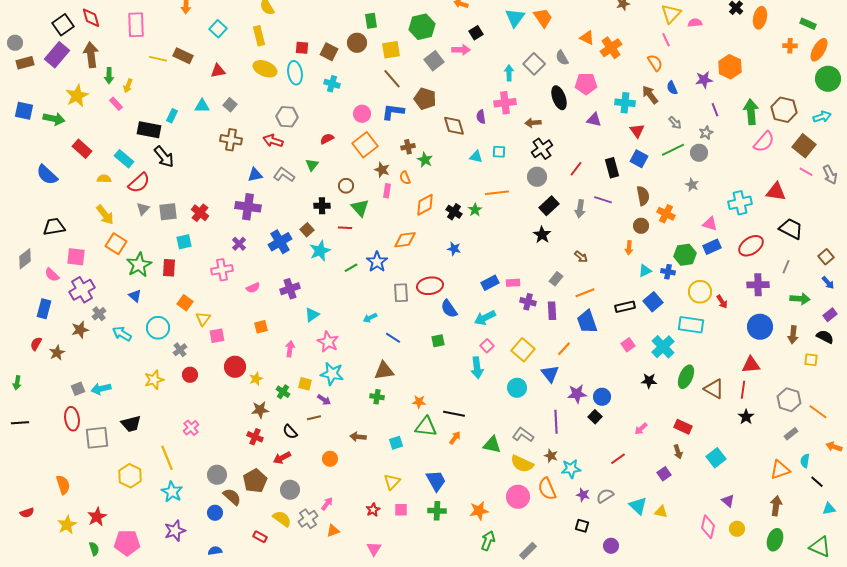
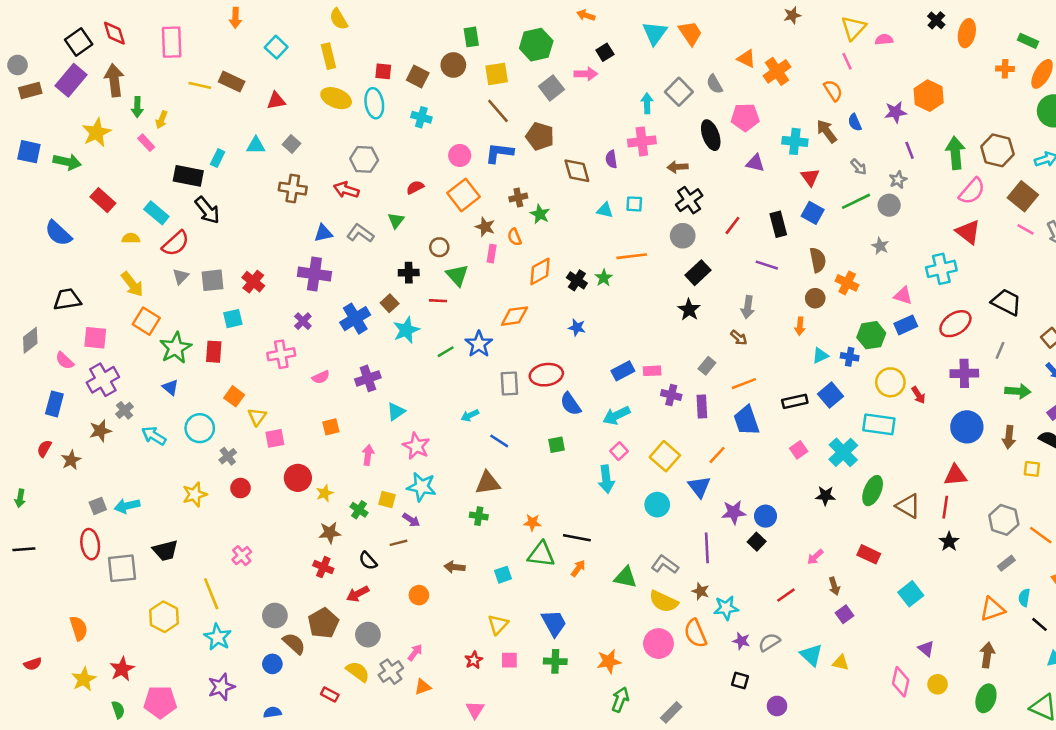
red triangle: (776, 192) -> (968, 232), moved, turned 30
gray arrow: (580, 209) -> (748, 307), moved
brown arrow: (678, 452) -> (834, 586), moved

